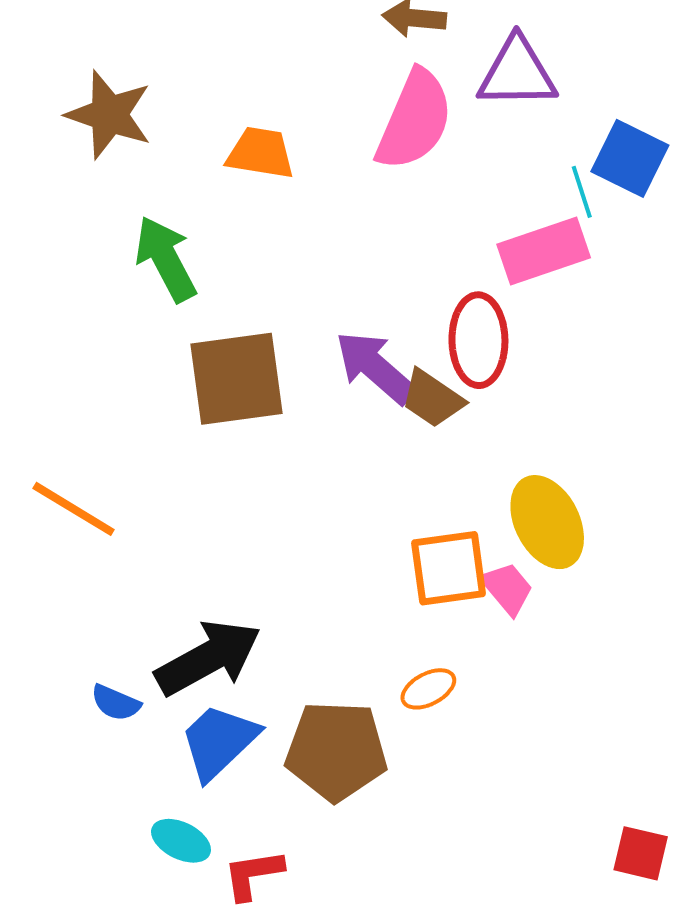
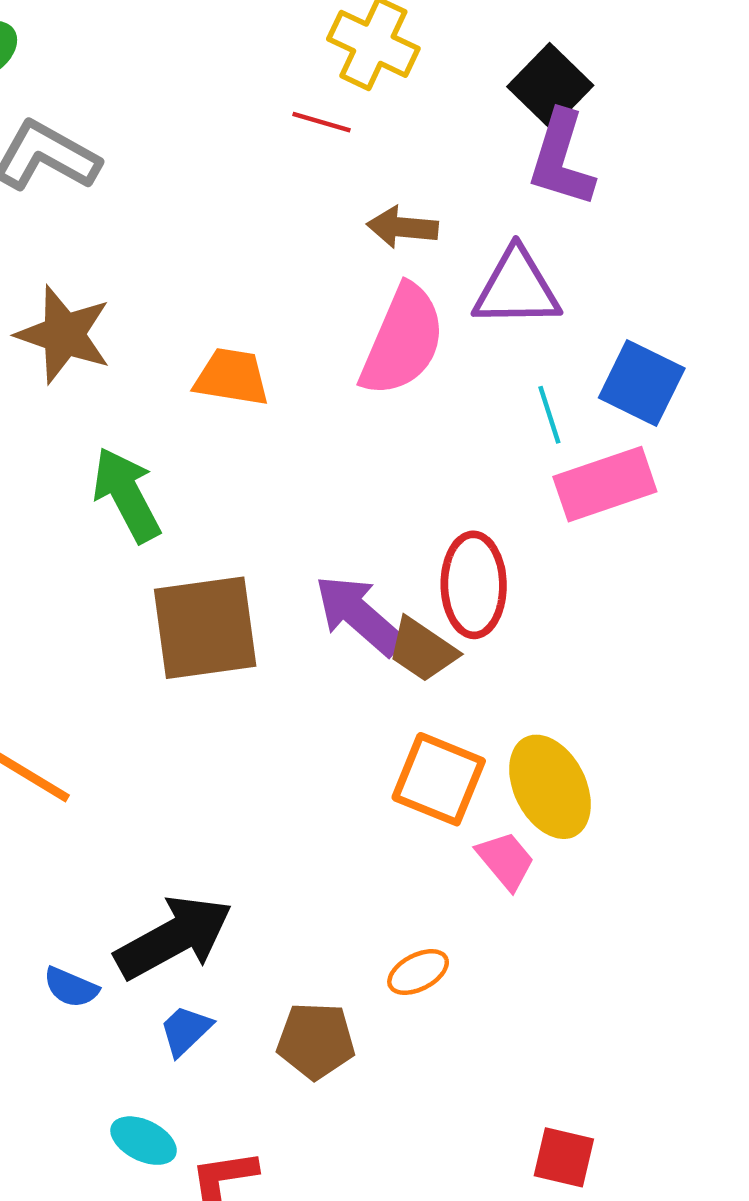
cyan line: (582, 192) -> (549, 415), moved
pink rectangle: (544, 251) -> (605, 484), moved
orange square: (449, 568) -> (439, 779), moved, turned 30
blue trapezoid: (219, 742) -> (186, 1030), size x0.6
brown pentagon: (336, 751) -> (316, 1041), size x0.7
red square: (641, 853) -> (564, 1157), moved

